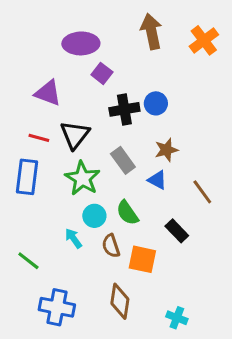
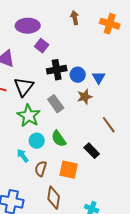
brown arrow: (151, 31) -> (75, 18), size x0.6
orange cross: (204, 40) -> (110, 24), turned -36
blue circle: (156, 103) -> (78, 75), moved
blue triangle: (157, 180) -> (99, 78), moved, turned 32
brown semicircle: (111, 246) -> (41, 169), moved, turned 35

